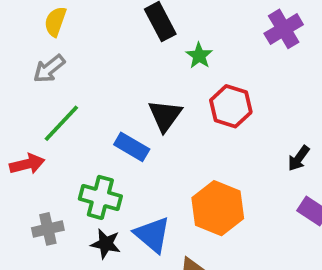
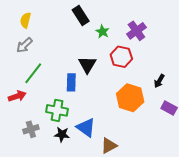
purple cross: (284, 29) -> (136, 31), moved
blue rectangle: (132, 147) -> (71, 82), turned 66
orange hexagon: (218, 208) -> (130, 98), moved

